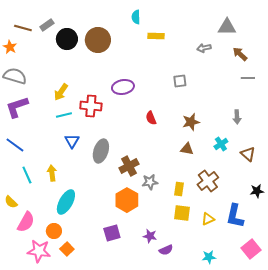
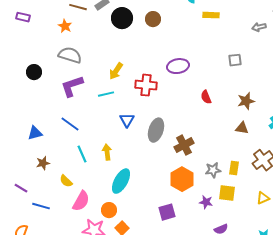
brown circle: (98, 40) -> (153, 19), size x0.6
cyan line: (64, 115) -> (106, 94), moved
gray star: (150, 182) -> (213, 170), moved
yellow square: (182, 213) -> (227, 193), moved
purple star: (150, 236) -> (206, 202), moved

